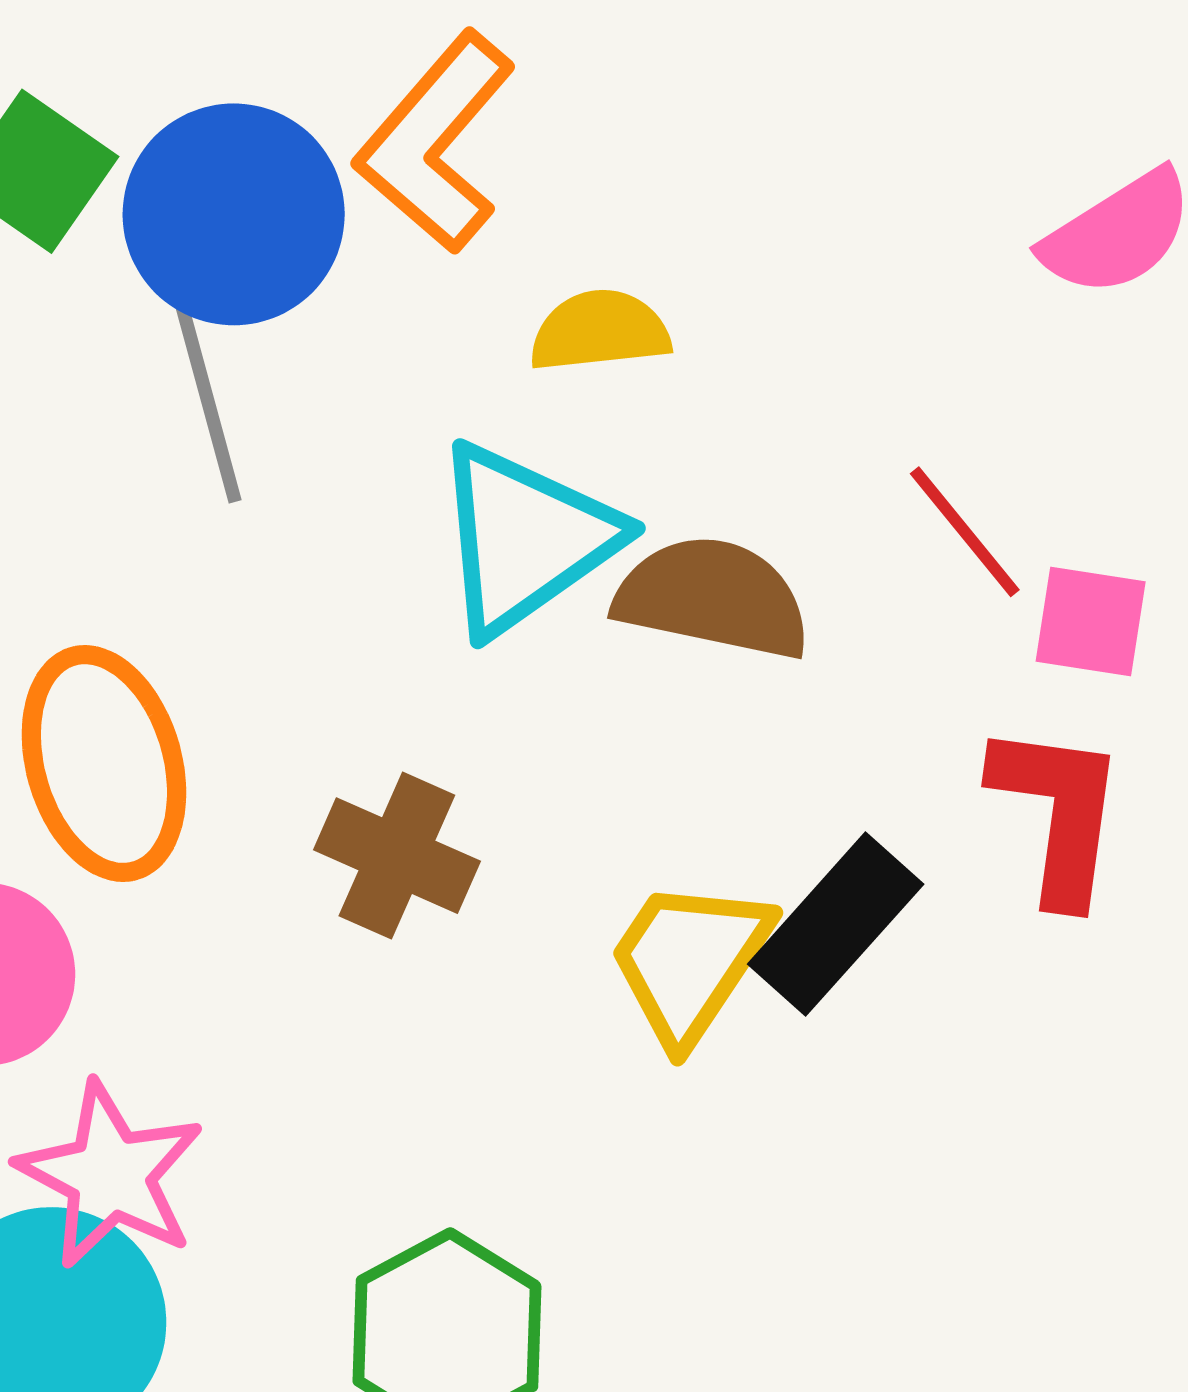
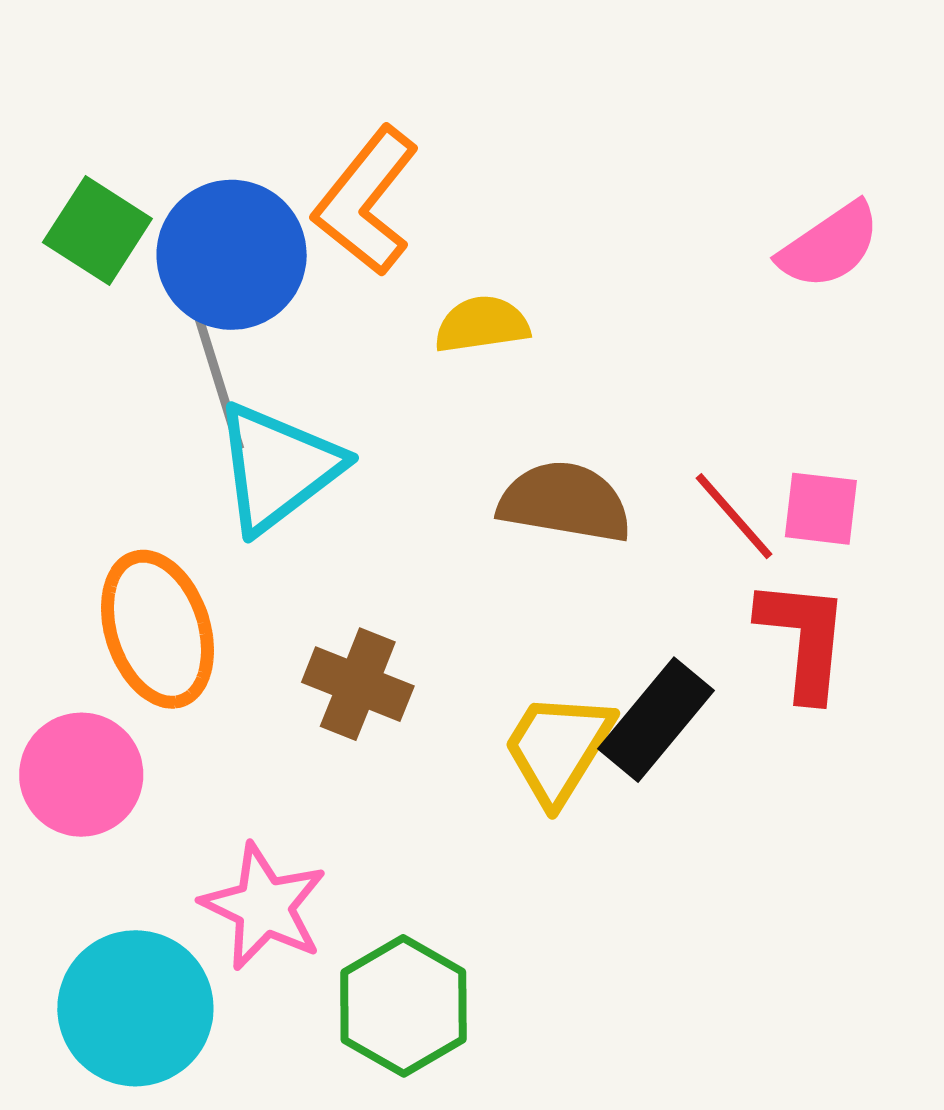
red line: (965, 532) -> (734, 516), moved
cyan triangle: (525, 539) -> (278, 468), moved
pink star: (110, 1175) -> (264, 907), moved

